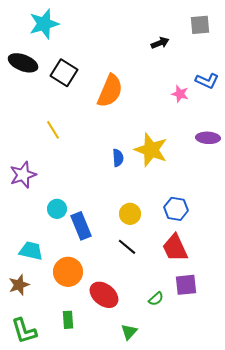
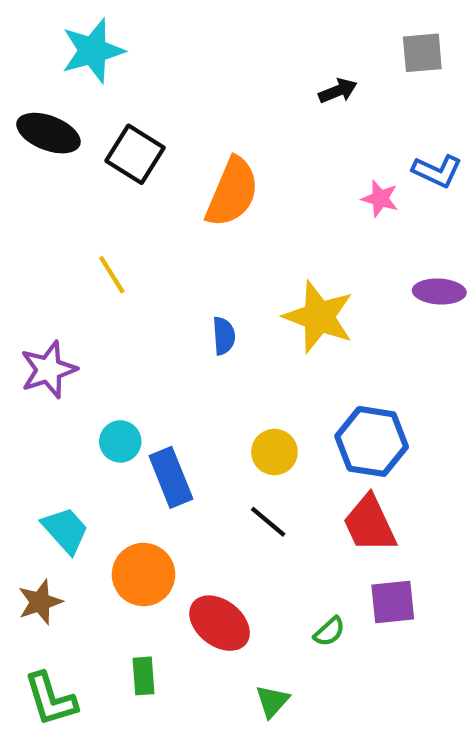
blue semicircle: (118, 158) -> (224, 336), moved
blue hexagon: (176, 209) -> (372, 441), size x1.4
cyan trapezoid: (31, 251) -> (65, 530), turned 35

